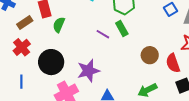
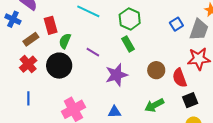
purple line: (103, 34) -> (93, 52), moved
black circle: (51, 62) -> (59, 66), moved
purple star: (88, 71) -> (116, 75), moved

